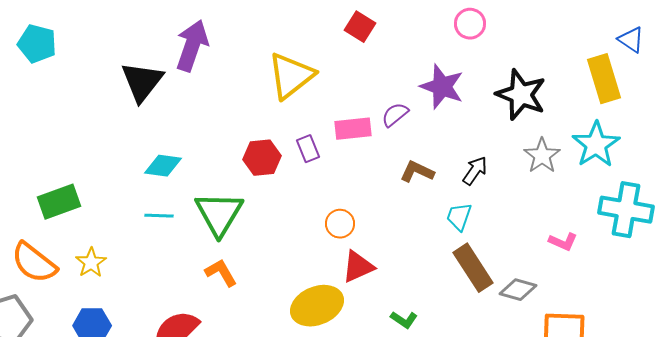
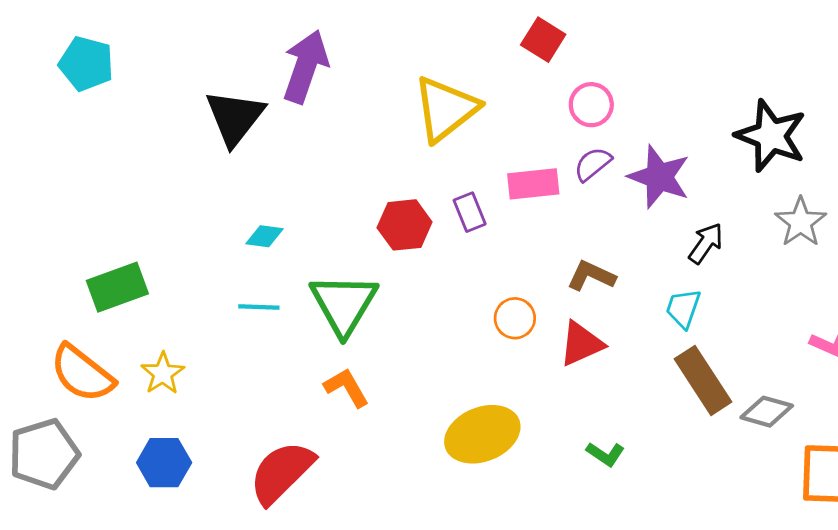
pink circle: (470, 24) -> (591, 105), moved
purple star: (442, 87) -> (659, 177), moved
cyan diamond: (163, 166) -> (265, 236), size x0.7
brown L-shape: (417, 172) -> (591, 276), moved
red triangle: (358, 267) -> (581, 344), moved

